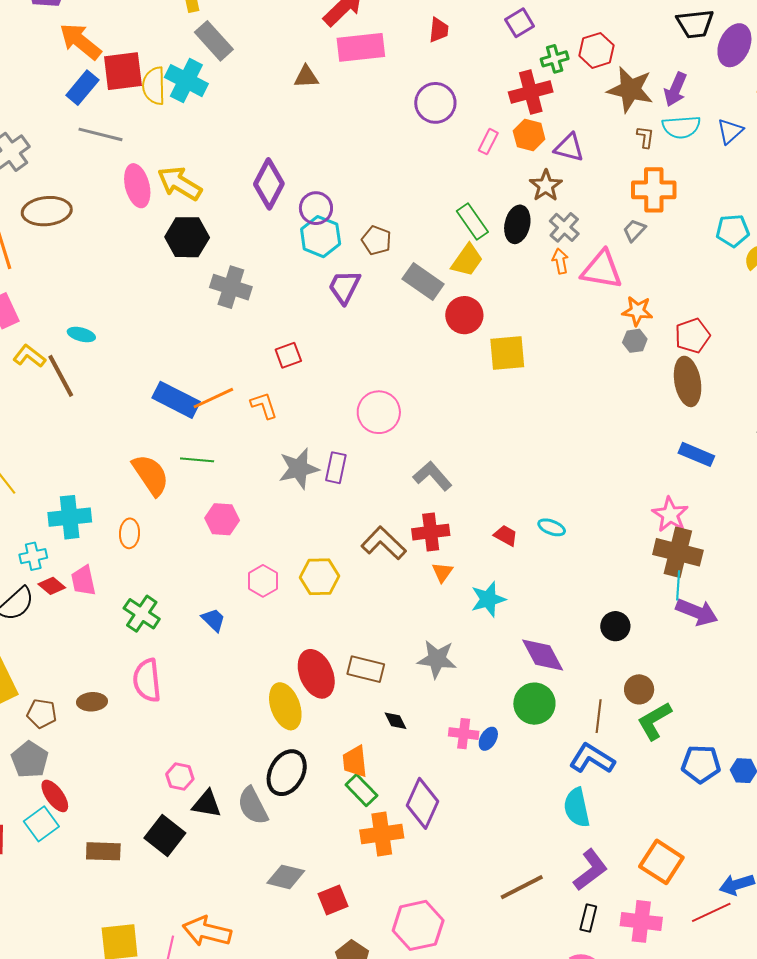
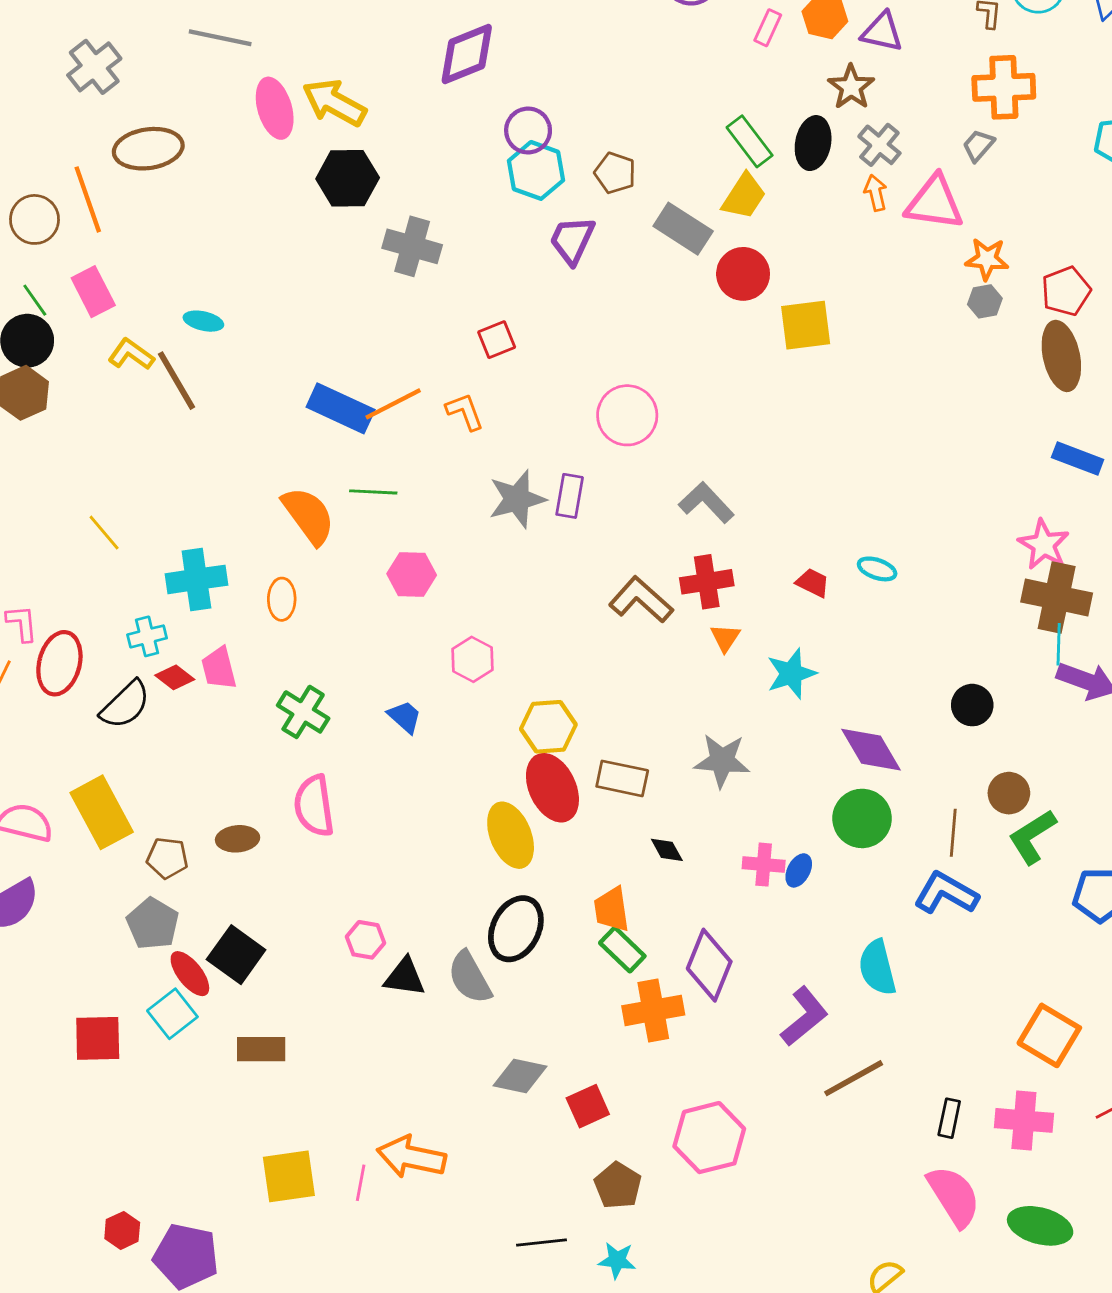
purple diamond: (269, 184) -> (467, 54), moved, turned 42
yellow hexagon: (320, 577) -> (548, 727), moved
cyan semicircle: (577, 808) -> (877, 968), moved
black square: (165, 835) -> (236, 955), moved
purple L-shape: (590, 870) -> (804, 1016), moved

